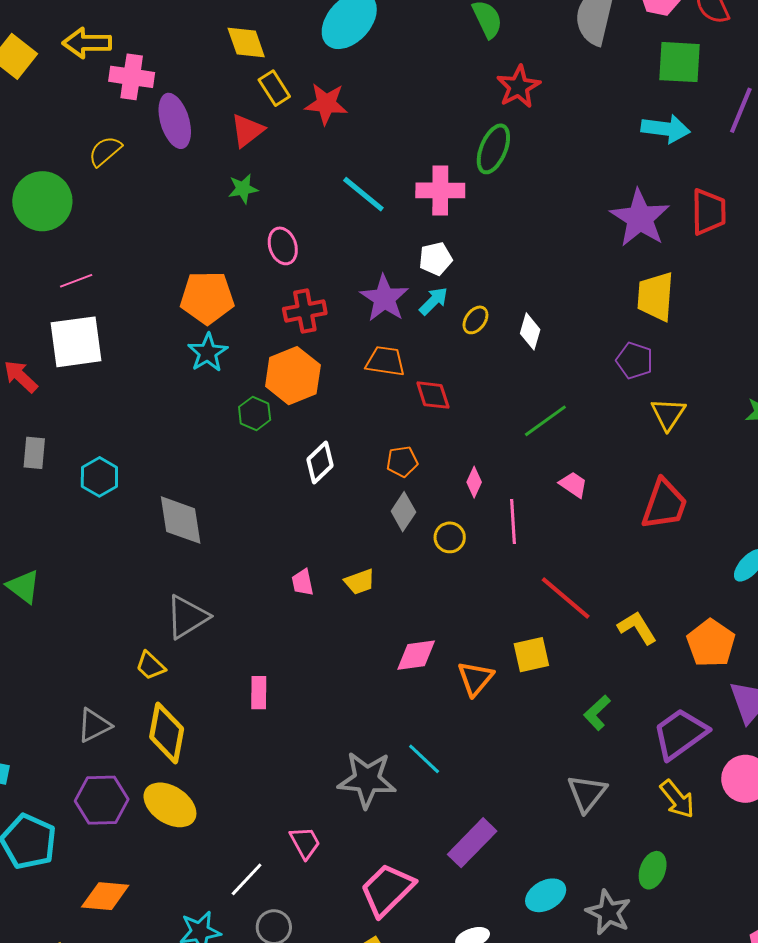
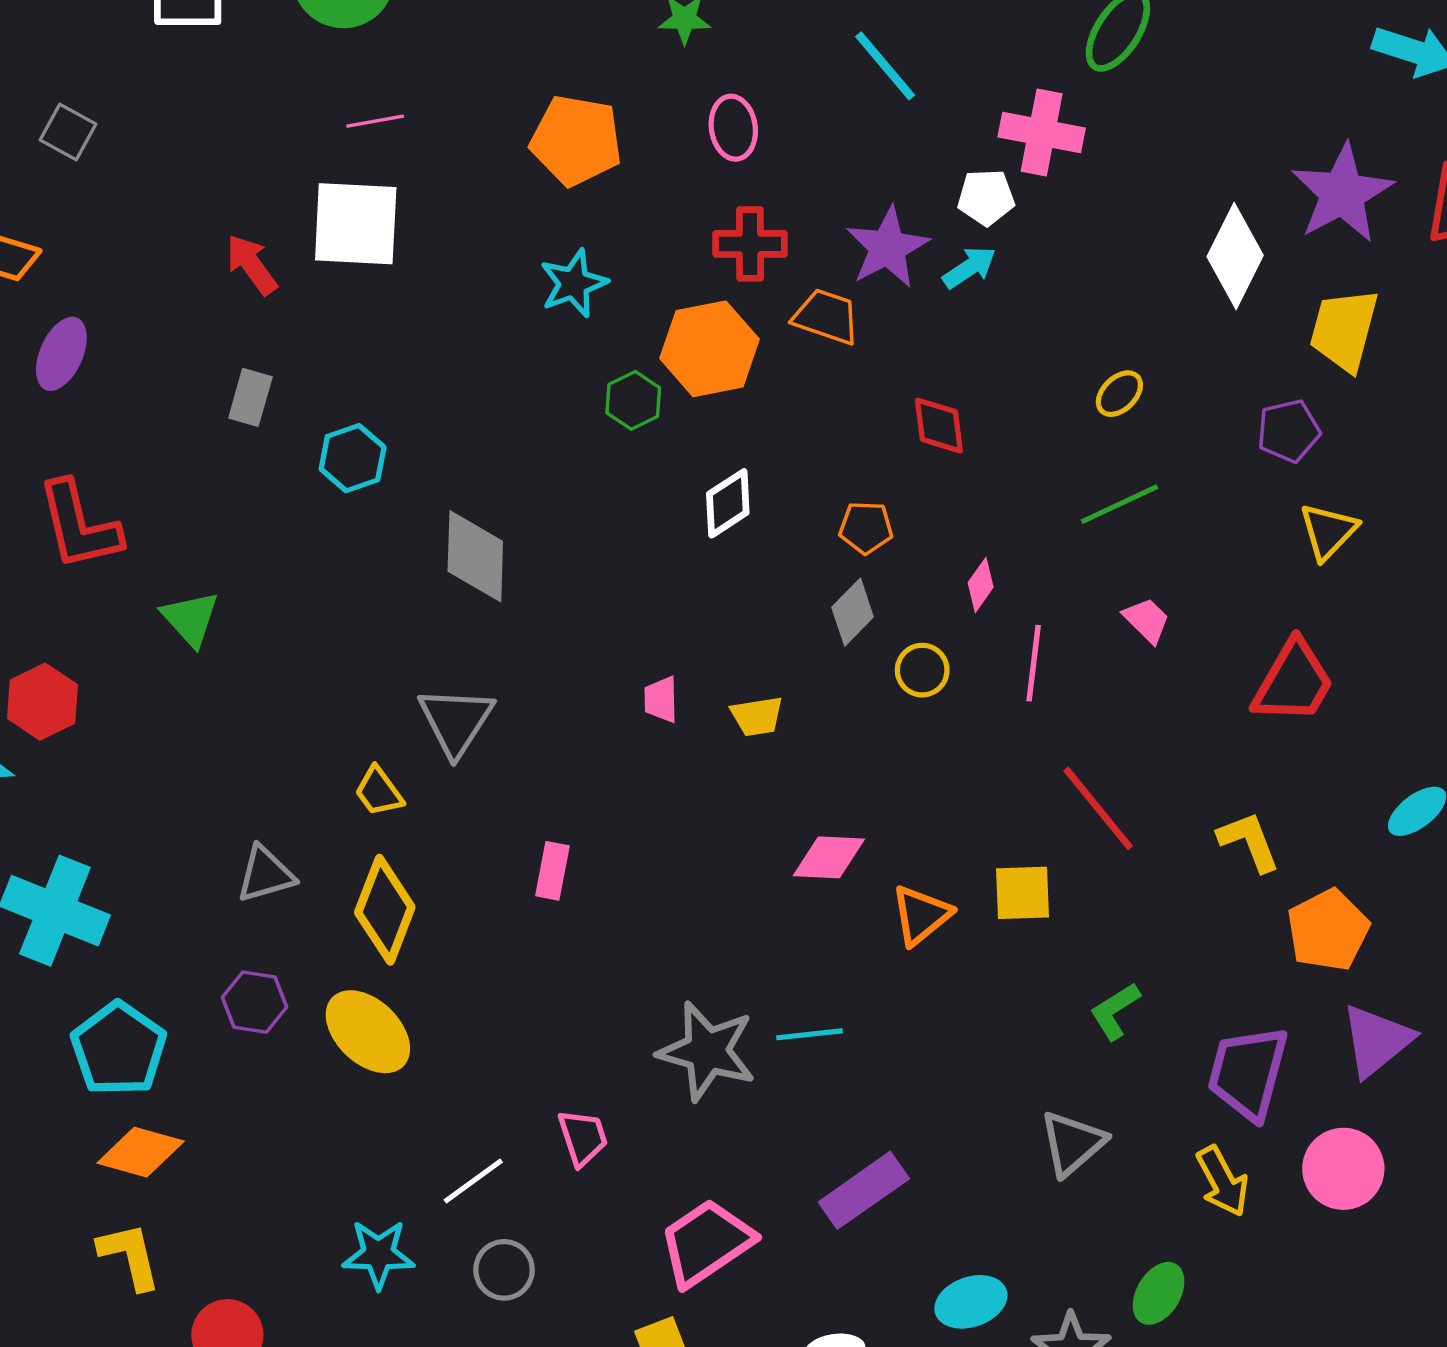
pink cross: (440, 190) -> (1042, 132), moved
orange pentagon: (207, 298) -> (576, 140), moved
yellow ellipse: (475, 320) -> (1119, 394), moved
white diamond: (530, 331) -> (1235, 256), moved, size x1.6
orange trapezoid: (385, 361) -> (826, 317), moved
purple pentagon: (635, 361) -> (1289, 431), turned 30
gray triangle: (187, 617) -> (456, 721), turned -36
yellow L-shape: (637, 628) -> (1249, 841), moved
purple trapezoid: (680, 734) -> (1248, 1073), turned -50
cyan line: (424, 759) -> (810, 1034), turned -60
purple hexagon: (102, 800) -> (255, 1002), size x0.7
orange diamond: (105, 896) -> (141, 1152), moved

